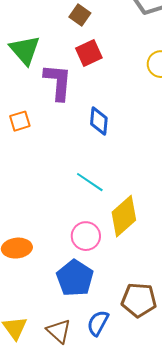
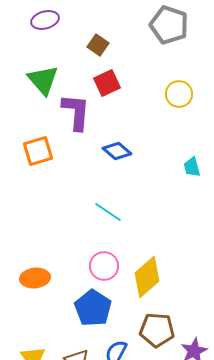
orange square: (20, 121) -> (38, 151), size x1.4
blue diamond: (99, 121) -> (117, 151), turned -56
yellow diamond: (124, 216) -> (147, 277), moved

